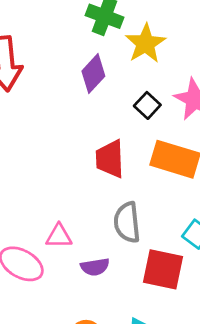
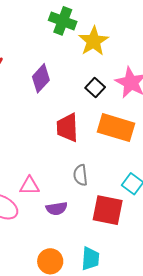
purple diamond: (93, 74) -> (41, 78), moved
gray semicircle: (127, 222) -> (80, 175), size x0.7

